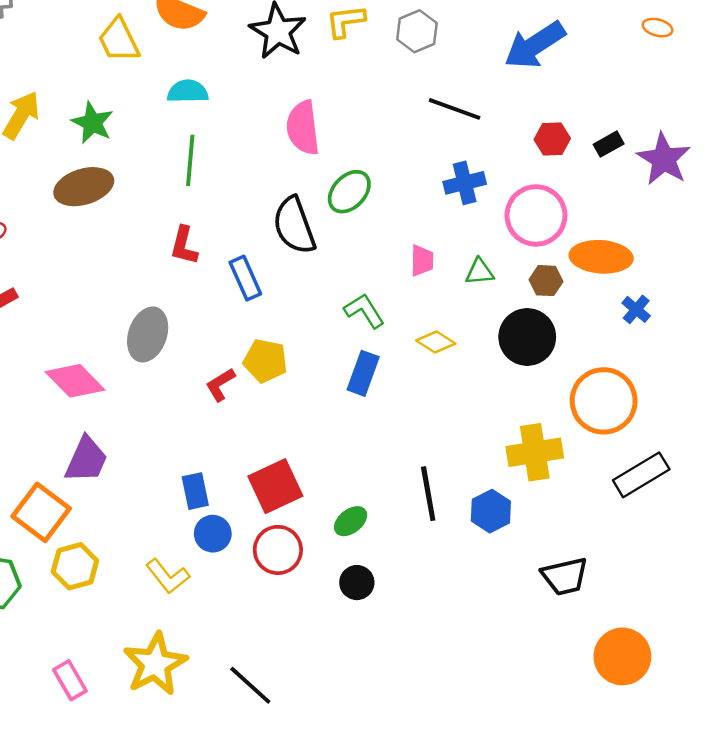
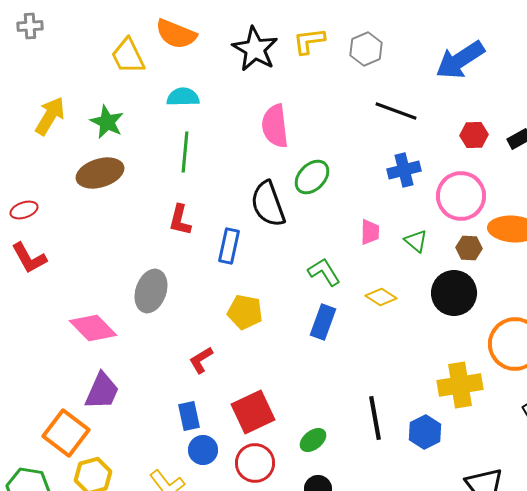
green triangle: (480, 272) -> (416, 241), turned 45
blue rectangle: (245, 278) -> (229, 246), turned 36
red L-shape: (220, 385) -> (201, 360), moved

